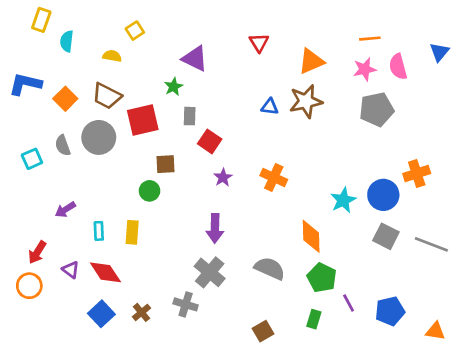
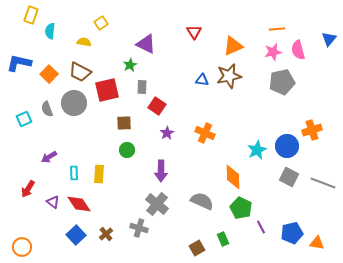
green circle: (150, 191) -> (127, 150), moved
orange circle: (29, 286) -> (22, 247), moved
green rectangle: (314, 319) -> (223, 239), moved, turned -40
orange triangle: (435, 331) -> (317, 243), moved

